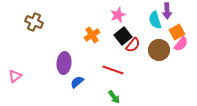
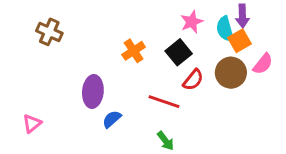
pink star: (118, 15) -> (192, 22), moved
orange square: (177, 32) -> (240, 41), moved
red semicircle: (133, 45) -> (193, 80), moved
pink triangle: (15, 76) -> (32, 123), moved

